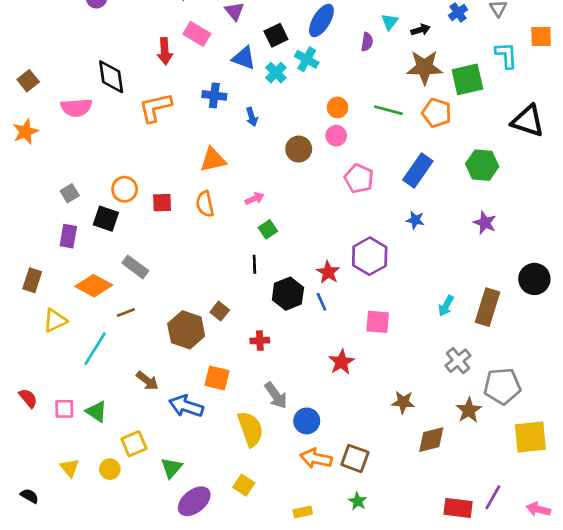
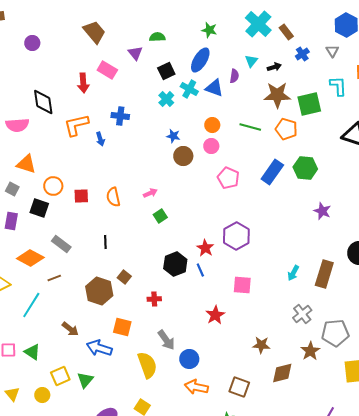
blue triangle: (244, 58) -> (214, 88), moved
blue arrow: (252, 117) -> (100, 139), moved
orange triangle: (213, 160) -> (26, 164), moved, turned 30
green hexagon: (482, 165) -> (305, 168), moved
gray square: (70, 193) -> (12, 189), turned -32
blue star: (415, 220) -> (173, 136), moved
black line: (254, 264) -> (105, 242), moved
brown square: (355, 458) -> (239, 387), moved
green triangle: (171, 468) -> (85, 380), moved

